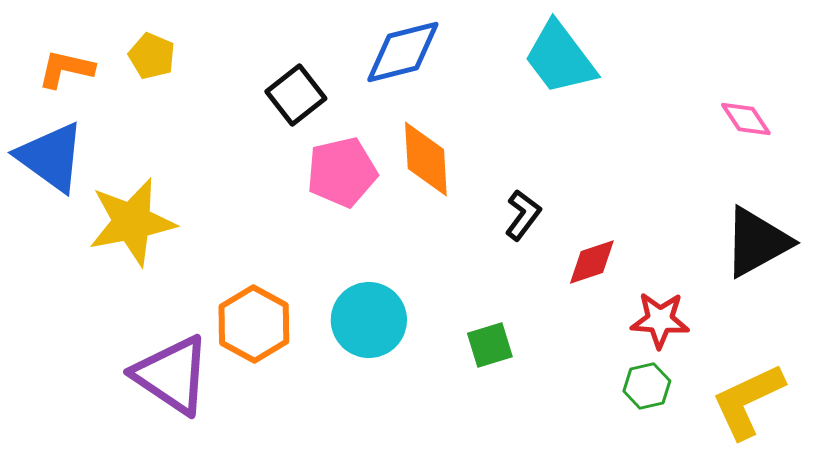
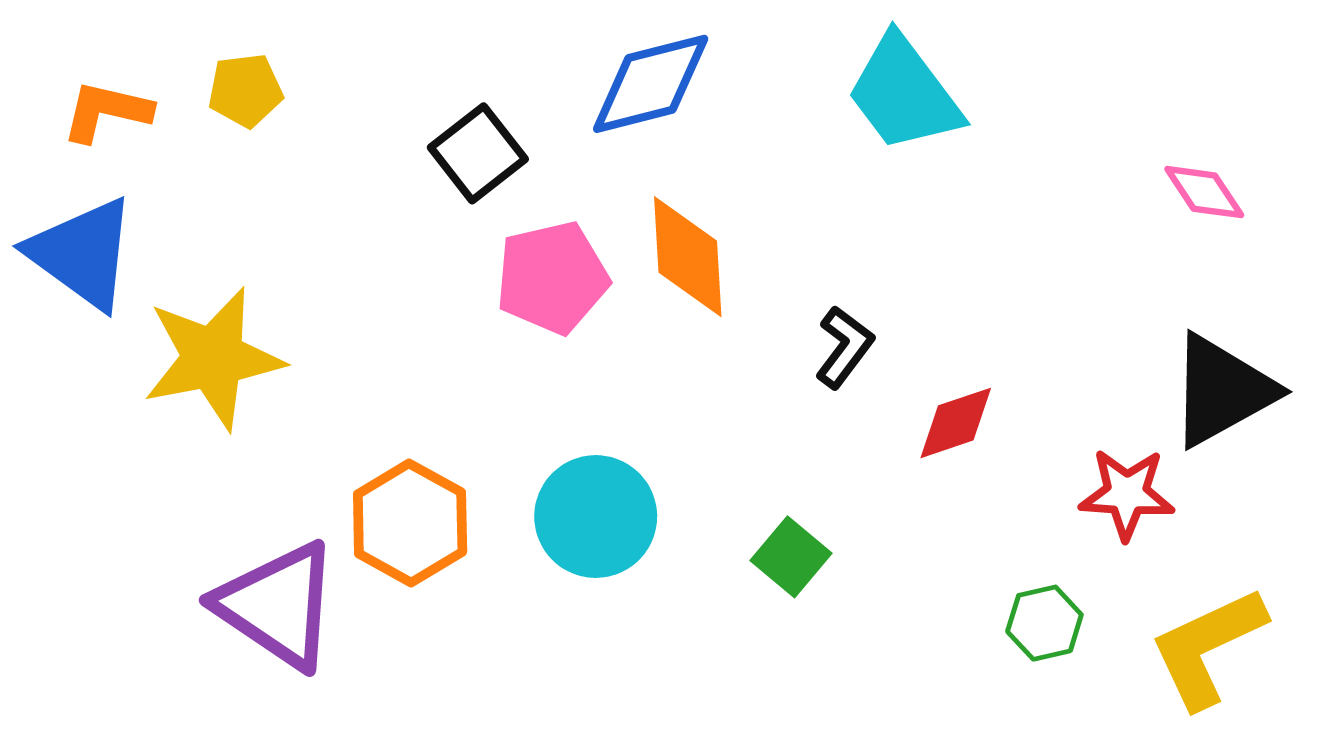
yellow pentagon: (152, 56) -> (245, 90), turned -30
red star: (660, 320) -> (1127, 494), moved
green square: (490, 345) -> (791, 557), turned -33

